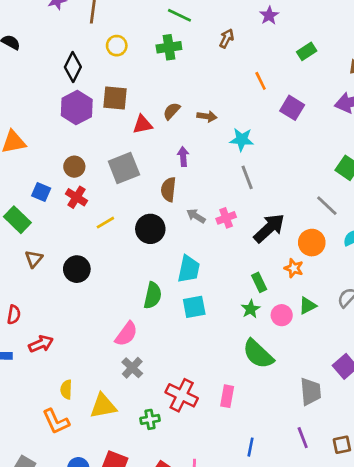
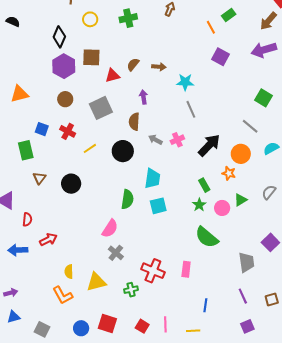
orange line: (261, 81) -> (211, 27), moved
brown circle: (74, 167) -> (65, 99), moved
green rectangle: (17, 220) -> (26, 150), turned 36

